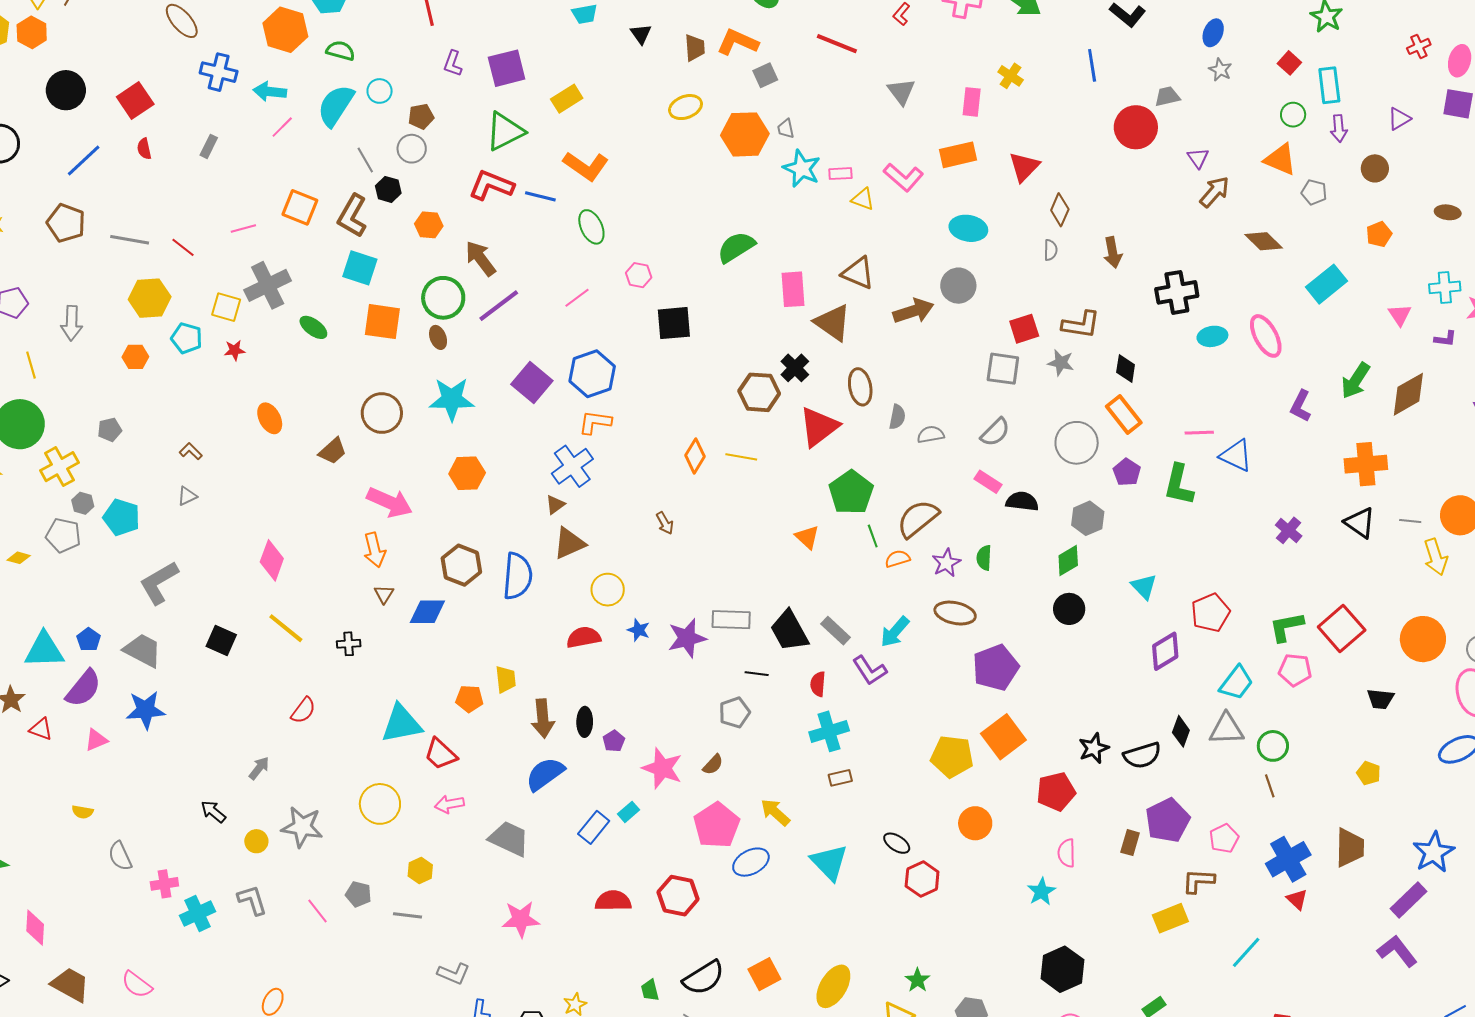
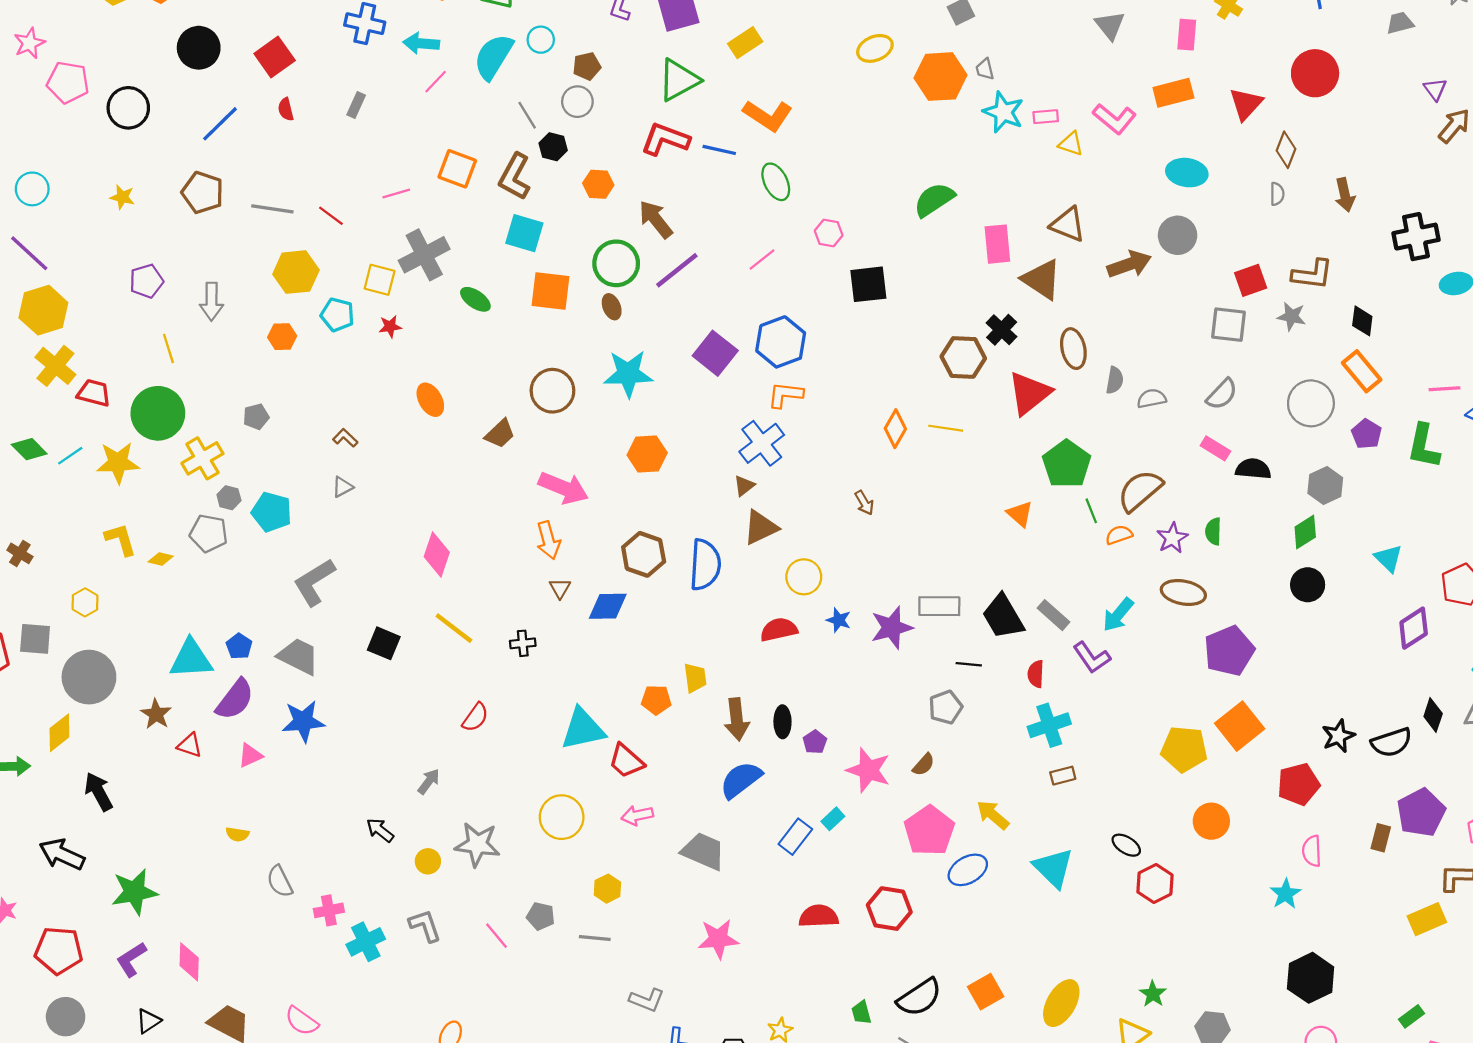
red circle: (1136, 127) -> (1315, 73), moved

